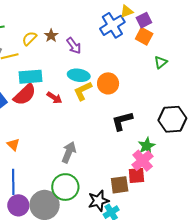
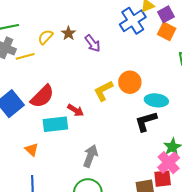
cyan ellipse: (79, 75) -> (156, 100), moved
cyan rectangle: (30, 77) -> (55, 124), moved
red arrow: (54, 98) -> (76, 110), moved

